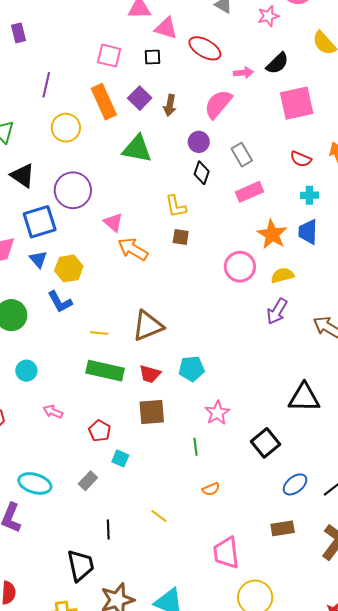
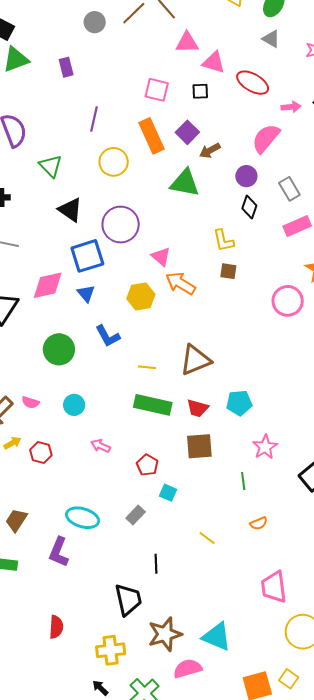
brown arrow: (170, 105) -> (210, 151), moved, turned 50
yellow hexagon: (69, 268) -> (141, 297), moved
yellow line: (159, 516) -> (207, 538), moved

